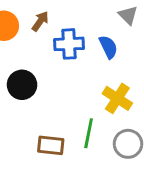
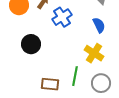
blue cross: (69, 44) -> (62, 17), turned -30
blue semicircle: (108, 47) -> (99, 25), moved

